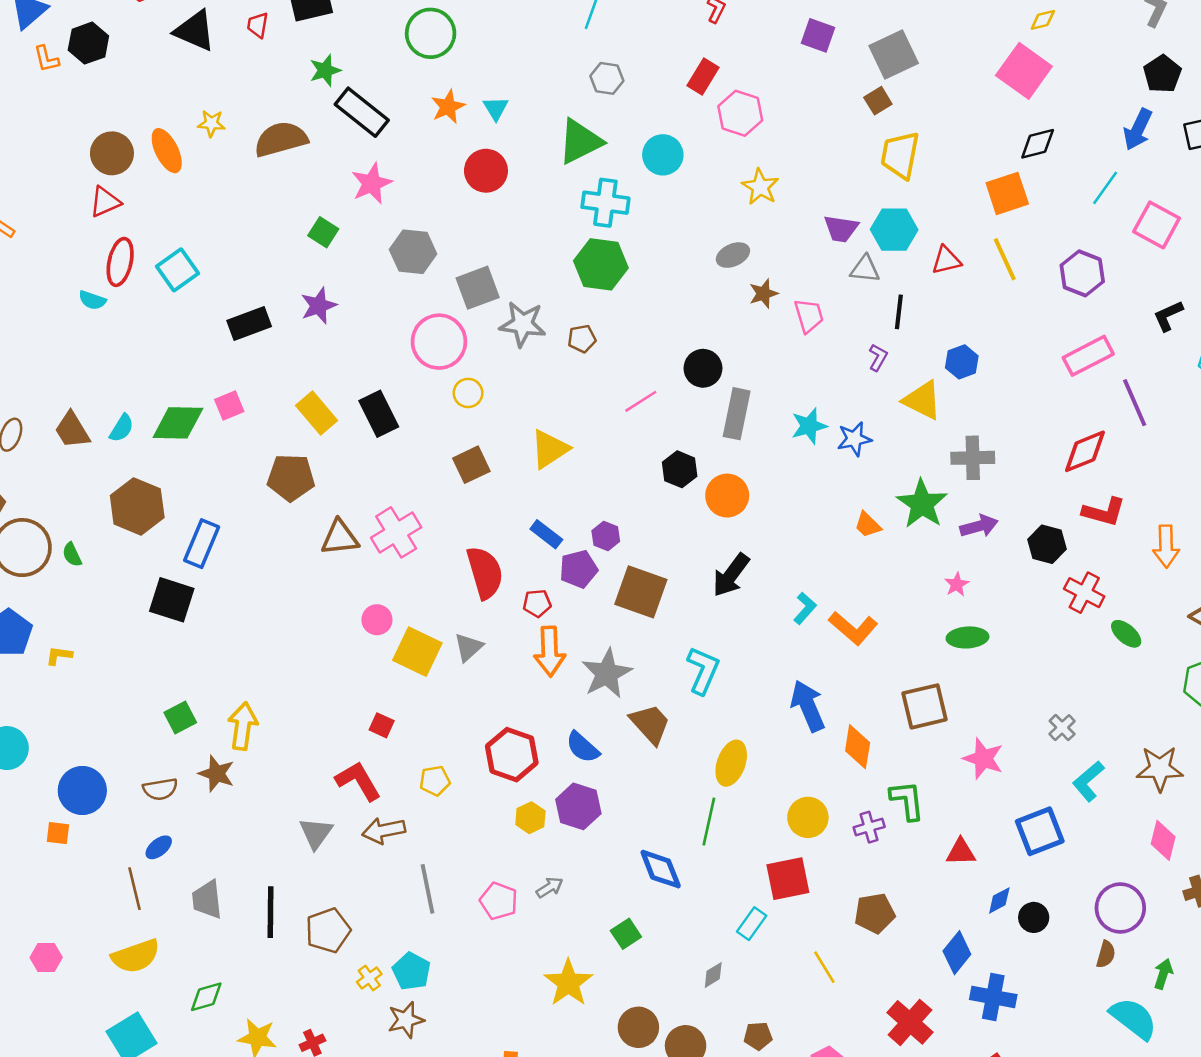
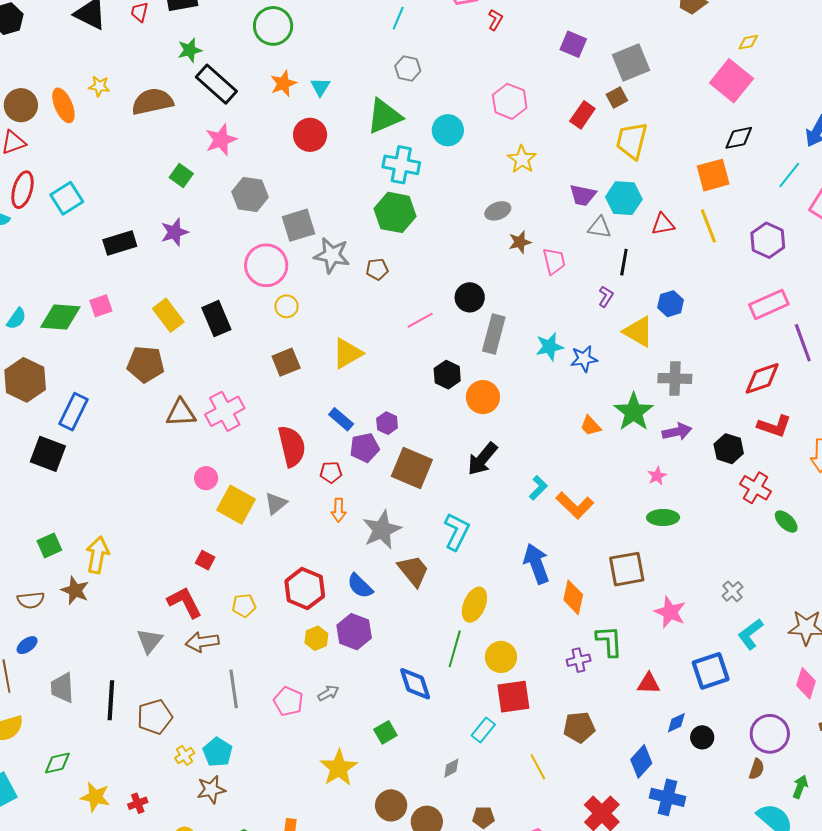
red rectangle: (703, 77) -> (582, 115), moved
orange arrow: (550, 651) -> (339, 510), size x0.6
yellow circle: (808, 817) -> (501, 657), moved

